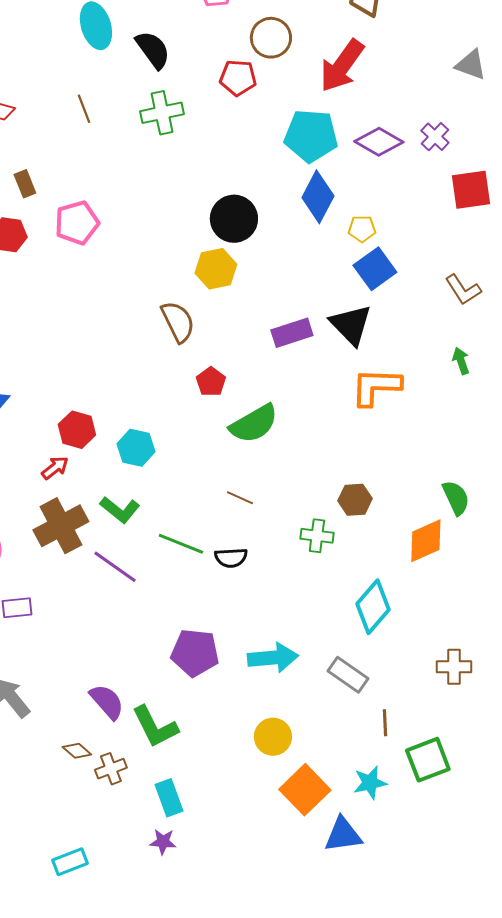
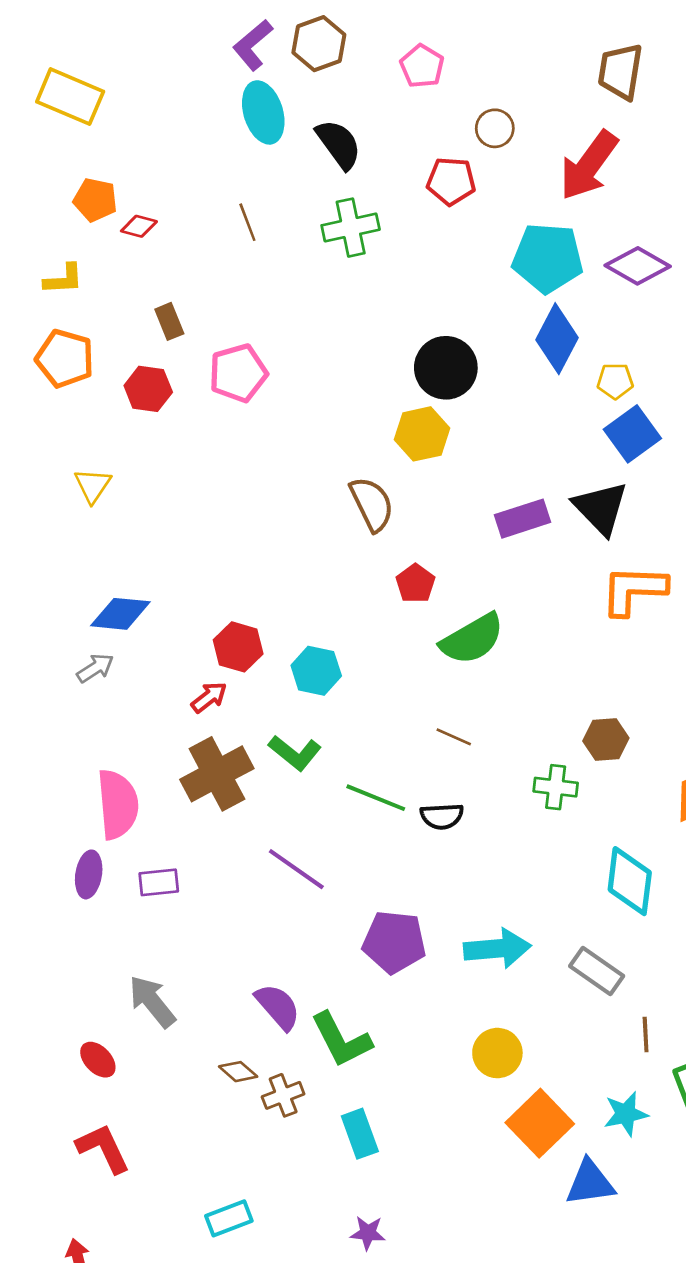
brown circle: (271, 38) -> (495, 128), size x0.7
purple line: (115, 567) -> (296, 869), moved
cyan diamond: (373, 607) -> (630, 881), turned -34
purple star: (163, 842) -> (368, 1233), moved

